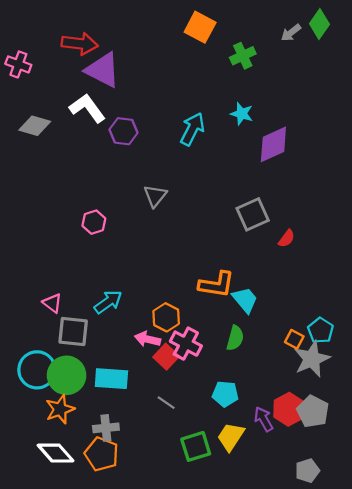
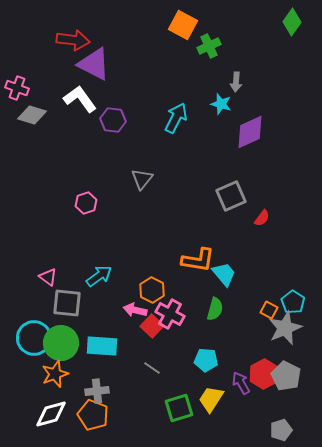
gray arrow: (291, 33) -> (236, 82), moved, turned -48
green cross: (243, 56) -> (209, 46), moved
pink cross: (18, 64) -> (17, 88), moved
white diamond: (56, 453) -> (51, 414), turned -64

